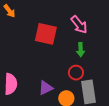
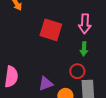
pink arrow: (79, 25) -> (85, 24), turned 36

